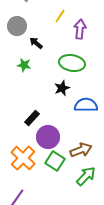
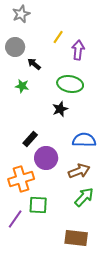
blue semicircle: (86, 105) -> (84, 140), moved
orange cross: (23, 158) -> (21, 179), turned 30
green square: (55, 161) -> (38, 205), moved, turned -30

